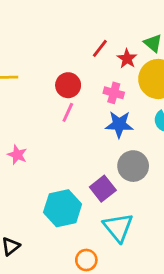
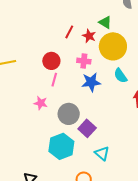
pink star: (17, 155) -> (41, 103), moved
gray circle: (133, 166) -> (69, 114), moved
cyan triangle: (118, 227) -> (102, 153), size x0.7

